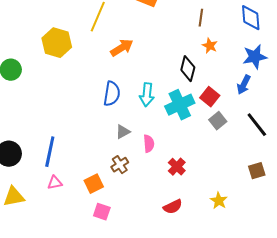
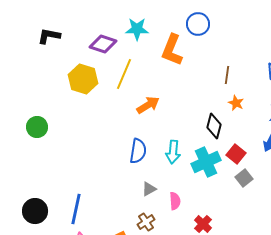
yellow hexagon: (57, 43) -> (83, 79), moved

